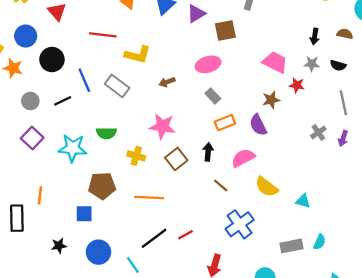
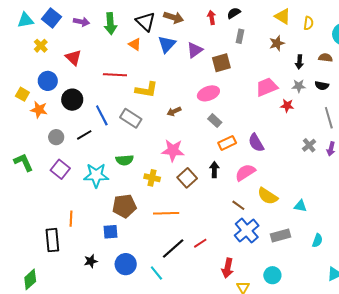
pink trapezoid: (275, 62) -> (267, 87), turned -45
brown star: (271, 100) -> (277, 43), moved
brown line: (221, 185) -> (238, 205), moved
gray rectangle: (291, 246) -> (281, 235), moved

